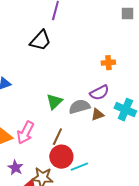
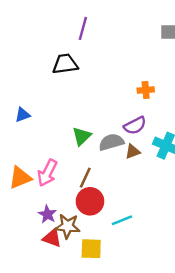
black trapezoid: (40, 41) -> (65, 64), turned -140
cyan line: (79, 167) -> (122, 220), moved
purple star: (15, 168) -> (47, 214), moved

